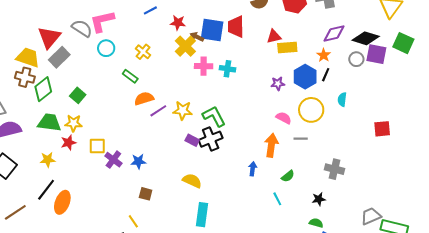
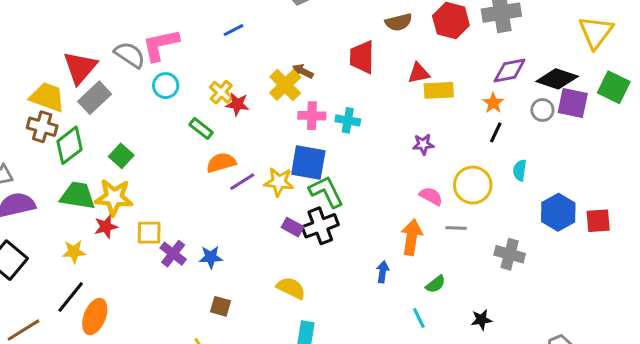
red star: (178, 23) -> (237, 104), moved
blue square: (212, 30) -> (308, 162), moved
blue hexagon: (305, 77) -> (558, 212), moved
yellow star: (73, 123) -> (114, 197), size x1.4
red square: (382, 129) -> (598, 221), moved
gray cross: (334, 169) -> (510, 254), moved

